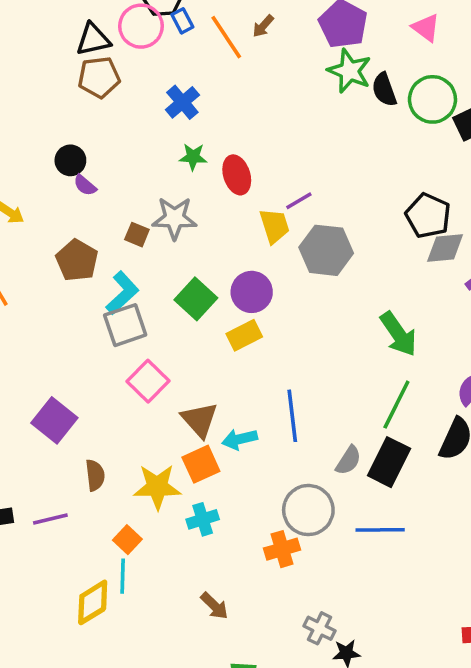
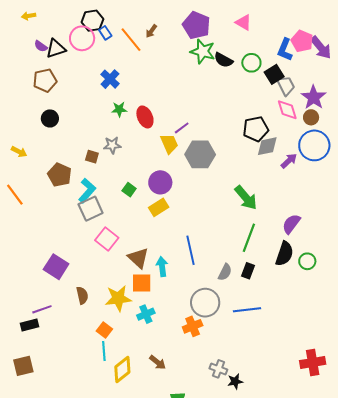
brown pentagon: (99, 77) -> (45, 80), moved
black semicircle: (384, 90) -> (224, 60), turned -36
green circle: (432, 99) -> (251, 63), size x0.7
purple semicircle: (85, 185) -> (41, 46), moved
black pentagon: (428, 216) -> (256, 129), turned -30
gray star: (174, 218) -> (112, 145), size x0.7
green square: (196, 299) -> (129, 190), size x0.6
cyan arrow: (240, 439) -> (162, 266), turned 102
black rectangle: (389, 462) -> (248, 271), size x0.6
orange square: (201, 464) -> (142, 283), turned 30
purple line: (50, 519) -> (42, 309), moved
yellow diamond: (93, 602) -> (122, 369), moved

